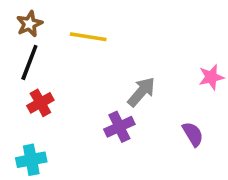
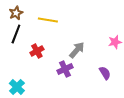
red cross: (40, 103) -> (37, 51), moved
cyan cross: (31, 160) -> (17, 87), turned -35

